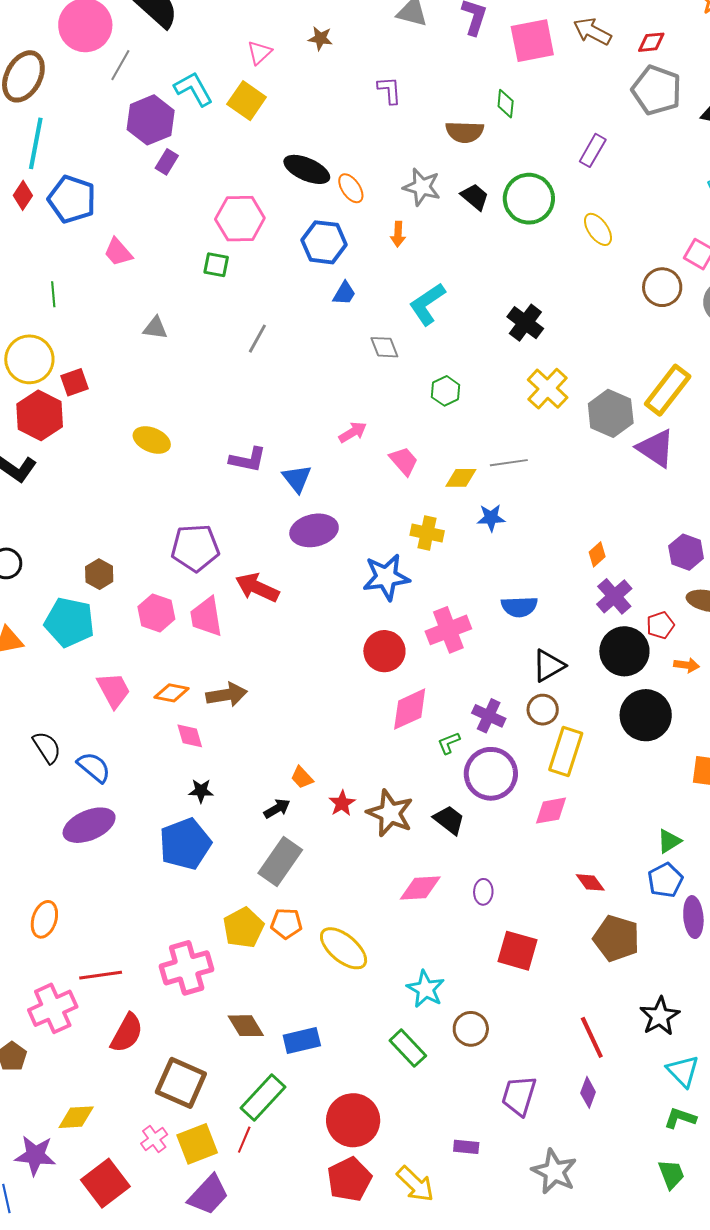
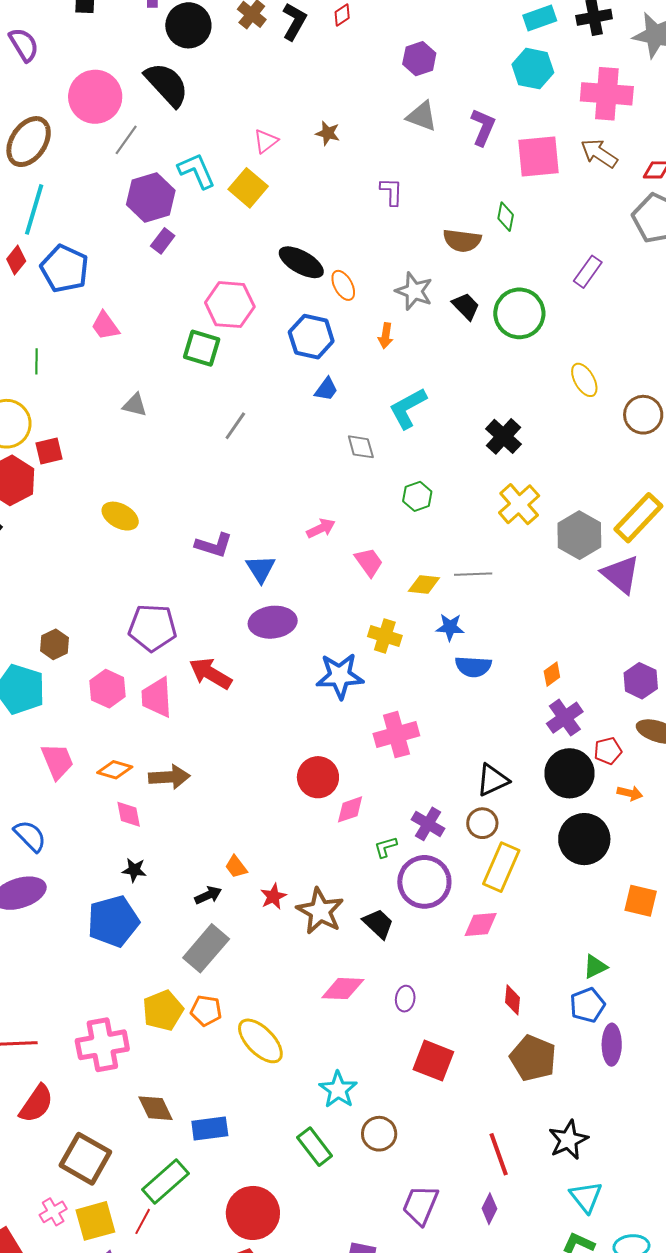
yellow ellipse: (598, 229) -> (584, 380), moved
green square: (216, 265) -> (202, 348), size x1.4
blue semicircle: (519, 607) -> (473, 667), moved
red circle: (384, 651) -> (318, 777), moved
pink diamond: (410, 709) -> (350, 809), size x0.7
red diamond: (590, 882) -> (513, 1000), turned 36

